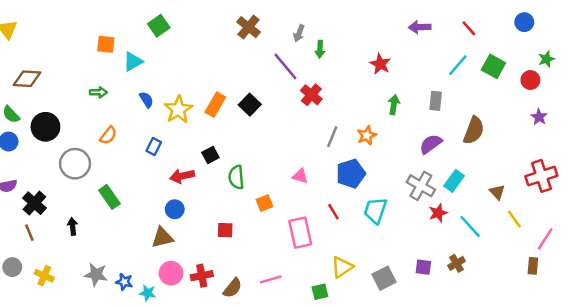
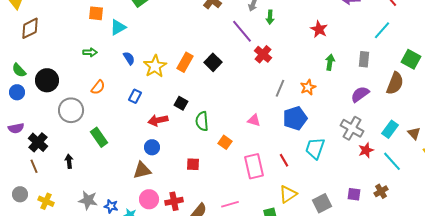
green square: (493, 66) -> (411, 59), moved
brown diamond: (27, 79) -> (30, 28), moved, turned -30
black square: (210, 155) -> (181, 103), turned -32
cyan rectangle: (454, 181) -> (390, 129), moved
orange square: (265, 203) -> (225, 142), turned -32
red line: (333, 212) -> (284, 160), moved

